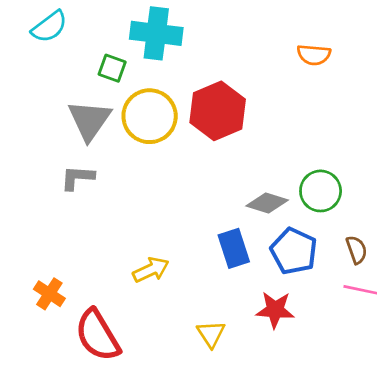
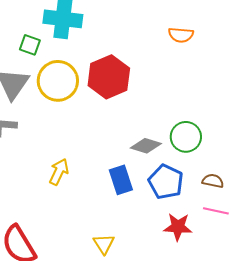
brown semicircle: (357, 250) -> (213, 181), turned -60
yellow arrow: (151, 270) -> (59, 172), moved, turned -40
red star: (275, 310) -> (178, 227), moved

